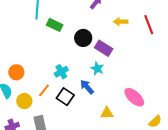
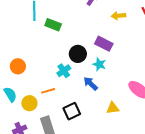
black circle: (83, 38) -> (78, 54), moved
orange circle: (16, 72) -> (18, 66), moved
orange line: (44, 90) -> (48, 91), turned 40
black square: (65, 97) -> (72, 111), moved, turned 36

